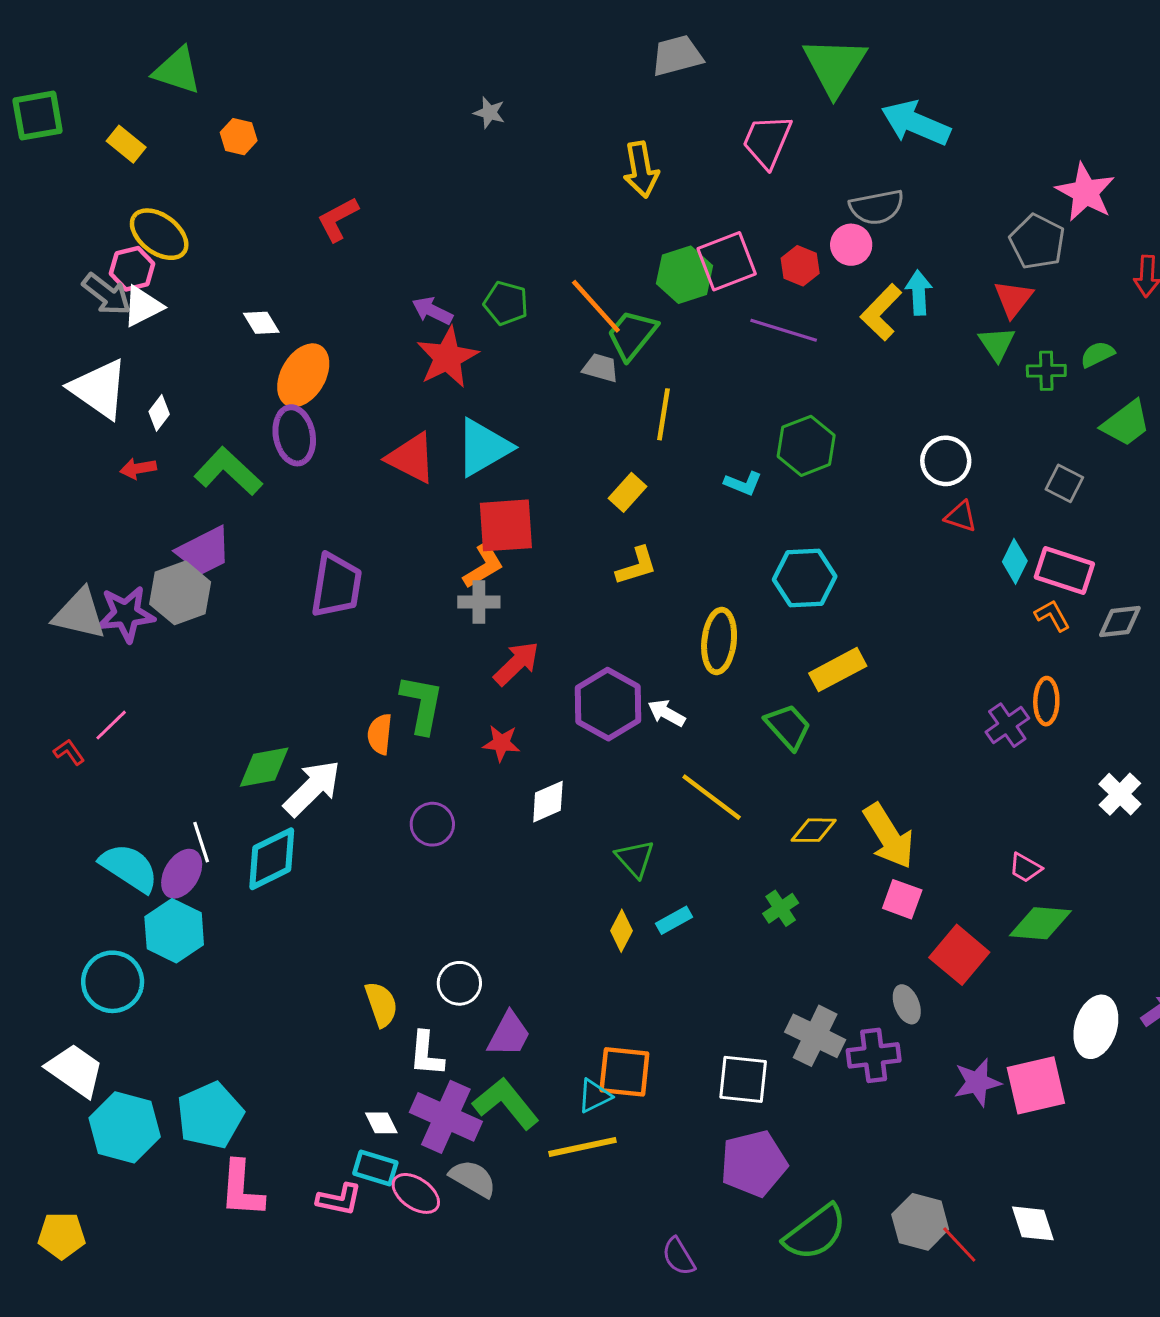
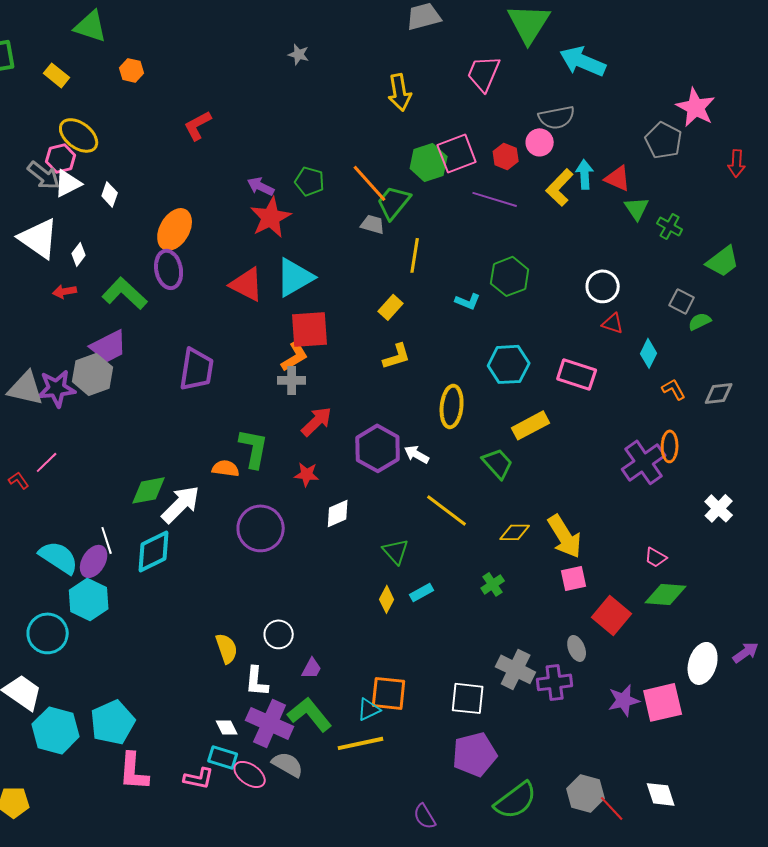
red triangle: (1013, 299) -> (618, 178), moved, turned -44
white diamond: (261, 323) -> (110, 194), moved, turned 50
green semicircle: (1097, 354) -> (700, 321), moved
green cross: (1046, 371) -> (670, 226), turned 30
pink rectangle: (1064, 570) -> (577, 374), moved
purple cross: (1007, 725) -> (644, 462), size x1.5
orange semicircle: (380, 734) -> (226, 468), turned 92
purple circle: (432, 824) -> (261, 528), size x1.6
pink square: (902, 899) -> (574, 578), turned -32
purple trapezoid: (509, 1034) -> (312, 668), size x0.7

